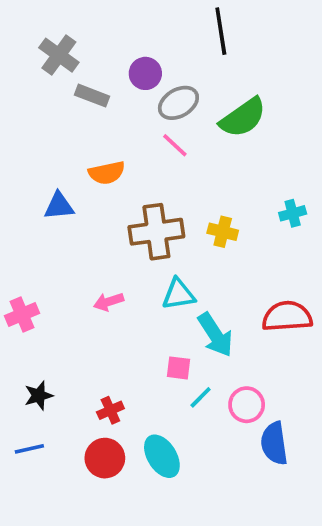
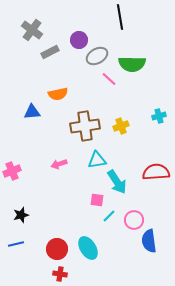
gray rectangle: (92, 96) -> (50, 52), turned -48
green semicircle: (243, 118) -> (132, 64), turned 36
pink line: (175, 145) -> (109, 79), moved
yellow cross: (223, 232) -> (121, 126), turned -35
red cross: (110, 410) -> (60, 274), moved, turned 32

